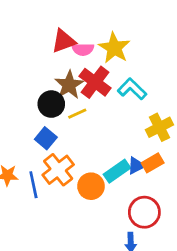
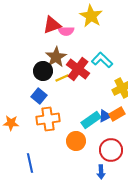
yellow star: (114, 48) -> (91, 16), moved
red cross: (95, 82) -> (78, 69), moved
orange cross: (58, 170) -> (48, 119), turned 30
blue line: (33, 185) -> (30, 163), moved
orange circle: (91, 186) -> (76, 141), moved

